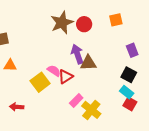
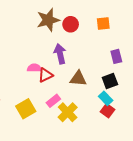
brown triangle: (88, 63) -> (78, 79), moved
pink semicircle: (54, 71) -> (34, 68), turned -40
black square: (129, 75) -> (110, 81), turned 35
yellow square: (40, 82) -> (26, 109), moved

